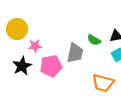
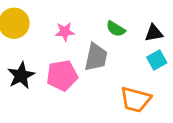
green semicircle: (94, 40) -> (116, 29), moved
pink star: (35, 46) -> (65, 32), moved

